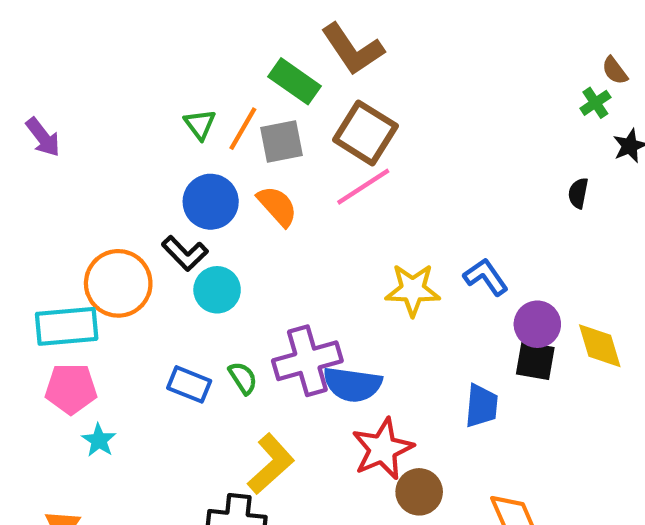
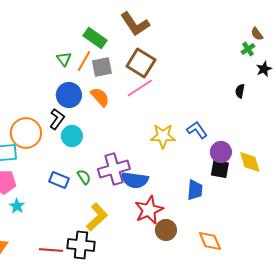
green rectangle: (294, 81) -> (95, 38), moved
black L-shape: (185, 253) -> (57, 119), turned -100

